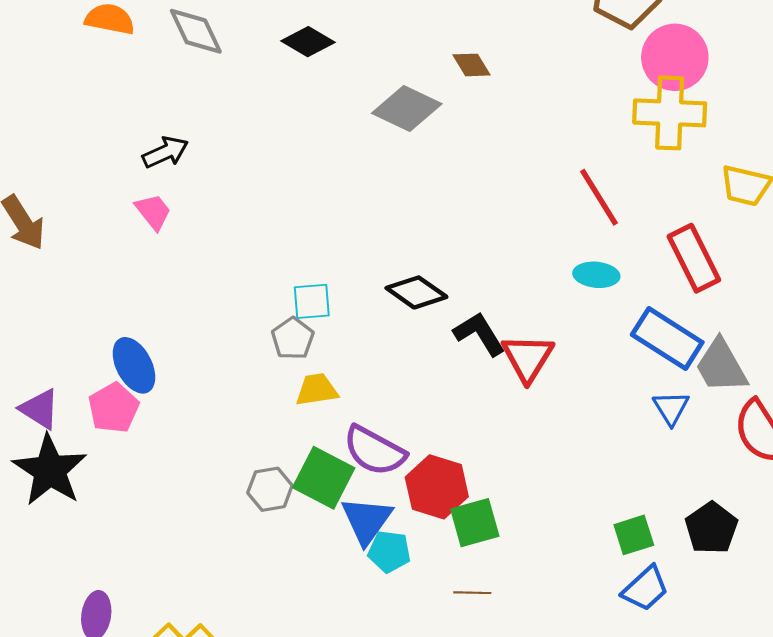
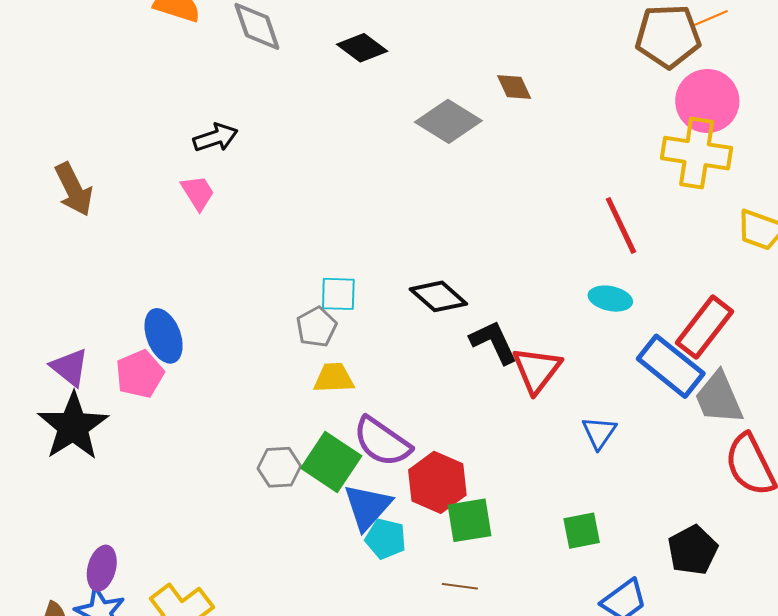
red rectangle: (694, 258) -> (704, 327), moved, turned 58
blue triangle: (671, 408) -> (599, 433), moved
green square: (634, 535) -> (582, 531), moved

